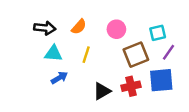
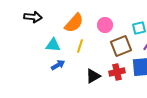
orange semicircle: (79, 27) -> (74, 23), size x1.5
black arrow: (45, 28) -> (33, 17), moved

